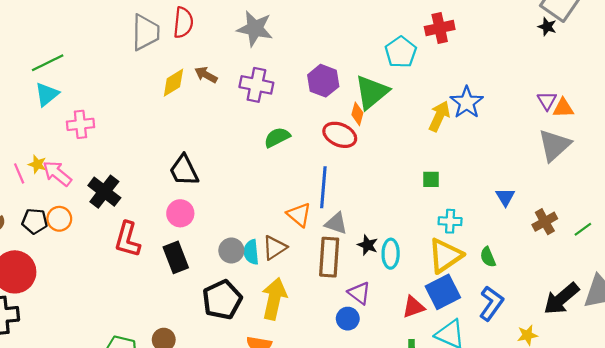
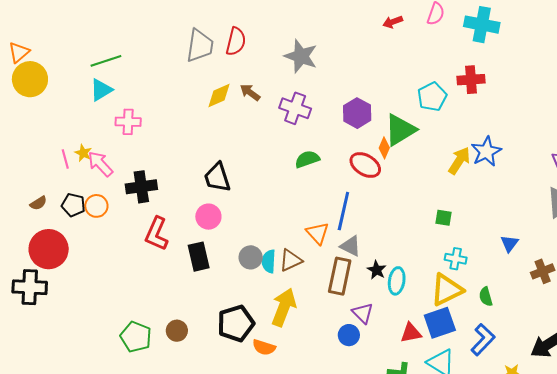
black cross: (104, 192) -> (141, 187), turned 36
black pentagon: (222, 300) -> (236, 323), moved

